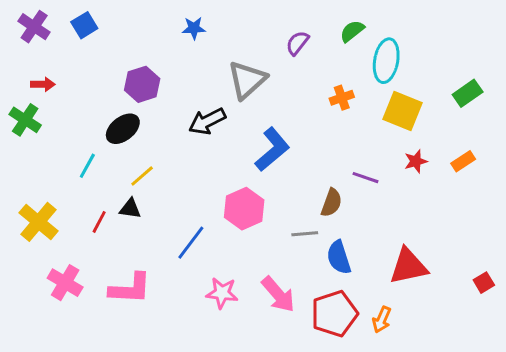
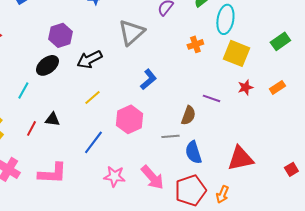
black arrow: (207, 121) -> (89, 59), moved
blue L-shape: (272, 149) -> (148, 79), size x0.7
yellow line: (142, 176) -> (92, 97), moved

